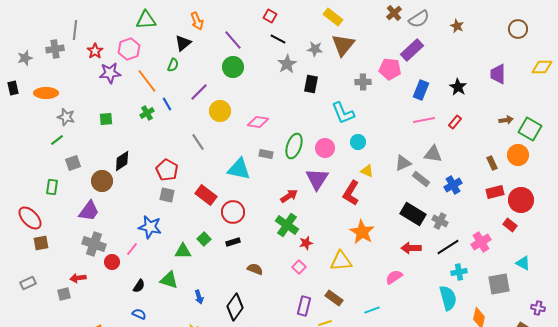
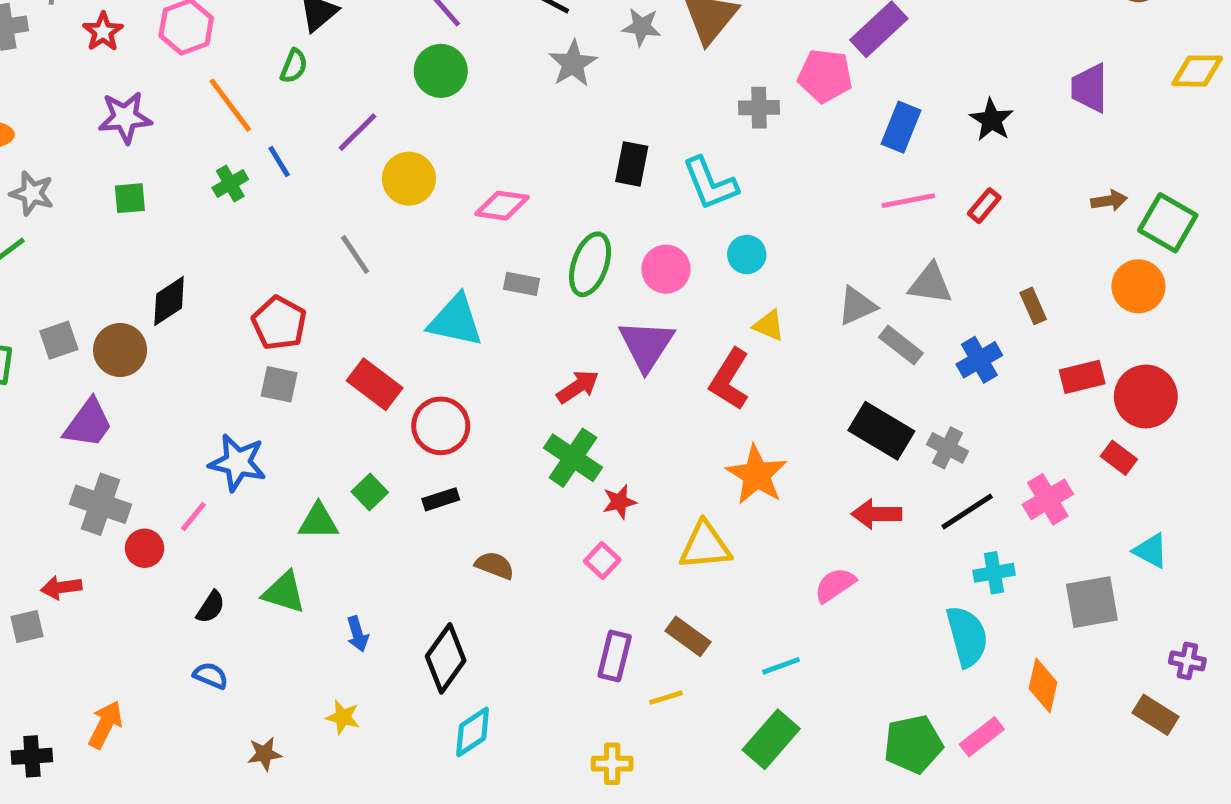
purple star: (110, 73) -> (125, 117), moved
black rectangle: (311, 84) -> (632, 164), moved
gray square: (73, 163) -> (59, 340), moved
brown rectangle: (492, 163) -> (1033, 306), moved

